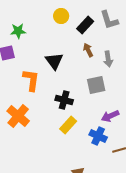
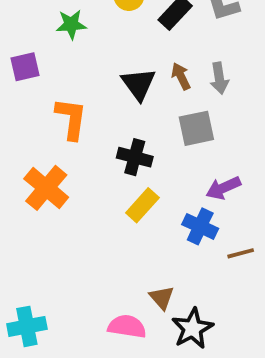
green star: (18, 31) -> (71, 24), moved
brown arrow: (88, 50) -> (181, 76), moved
black triangle: (54, 61) -> (139, 84), moved

